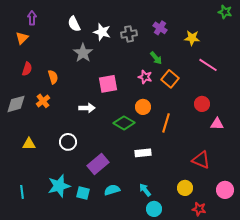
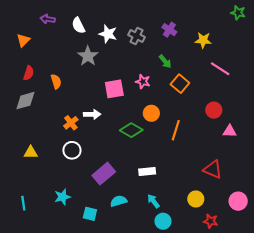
purple arrow: (32, 18) -> (48, 19), moved, turned -80
gray cross: (129, 34) -> (137, 36), turned 35
pink star: (145, 77) -> (143, 81), moved
orange cross: (43, 101) -> (71, 123), moved
gray diamond: (16, 104) -> (25, 101), moved
white rectangle: (143, 153) -> (147, 171), moved
cyan star: (59, 186) -> (62, 197), size x0.7
cyan square: (83, 193) -> (90, 214), moved

